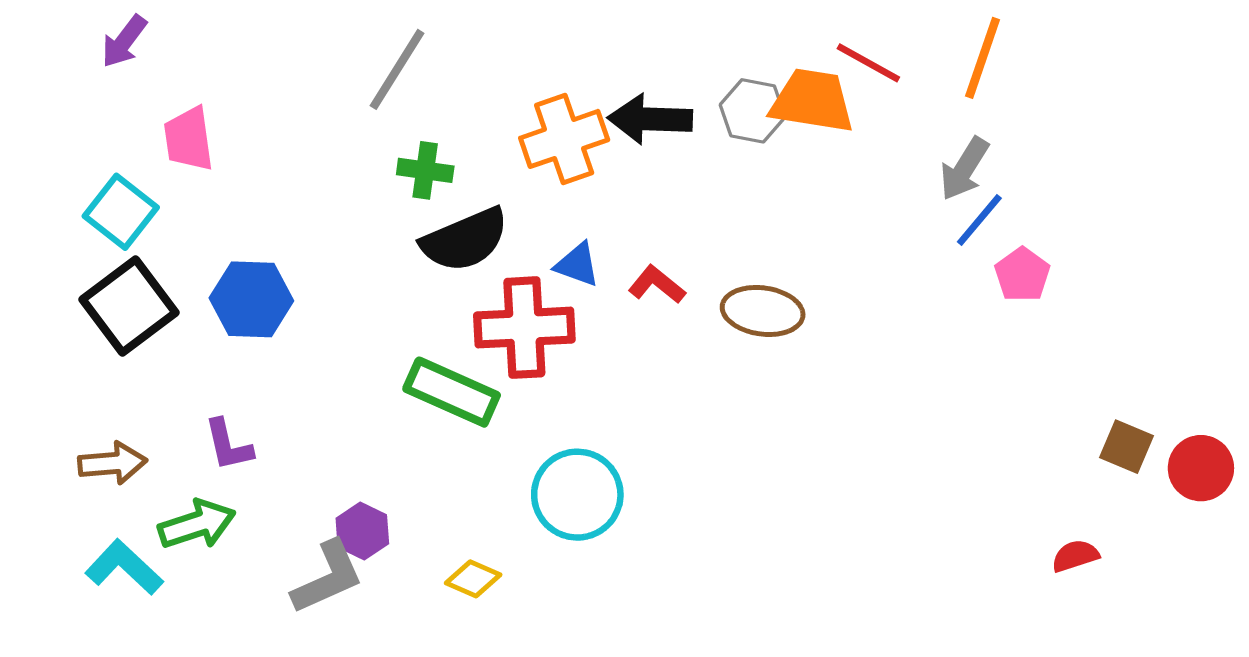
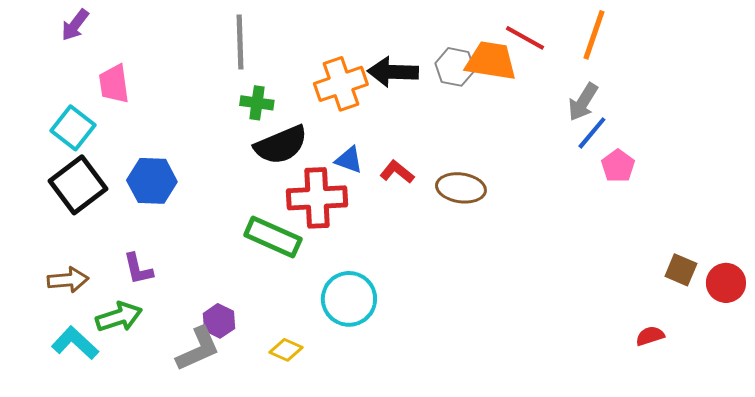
gray line: (397, 69) -> (240, 42), turned -34

